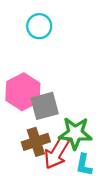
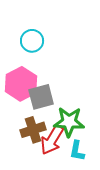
cyan circle: (39, 26) -> (32, 41), moved

